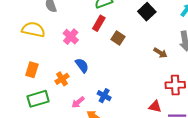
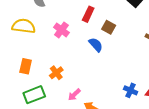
blue semicircle: (82, 65) -> (96, 45), moved
blue cross: (104, 96) -> (131, 90), moved

